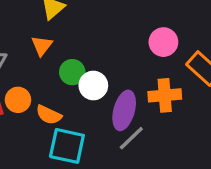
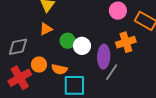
orange triangle: (42, 46) -> (46, 29), turned 40

